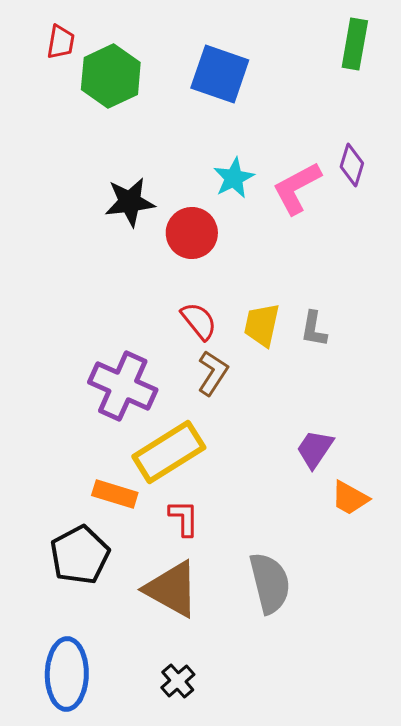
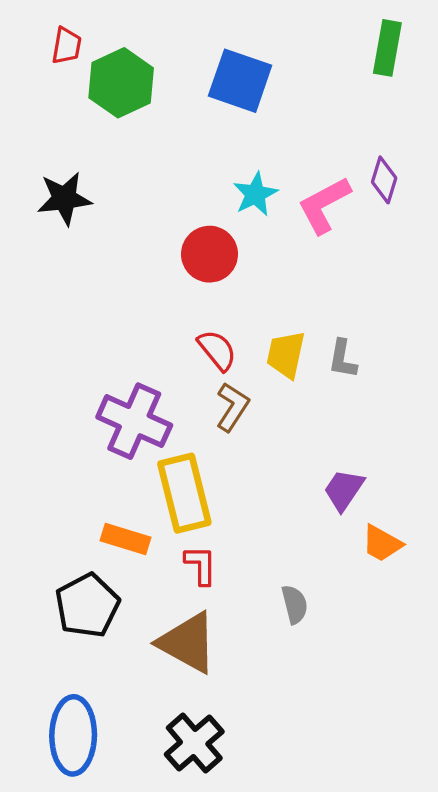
black star: (130, 202) -> (64, 198), moved
yellow rectangle: (169, 452) -> (184, 493), turned -72
gray semicircle: (270, 583) -> (295, 604), moved, size x0.6
black cross: (178, 681) -> (194, 743), size x1.6

